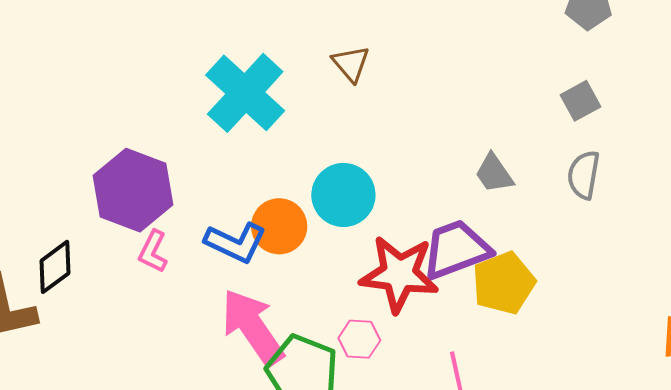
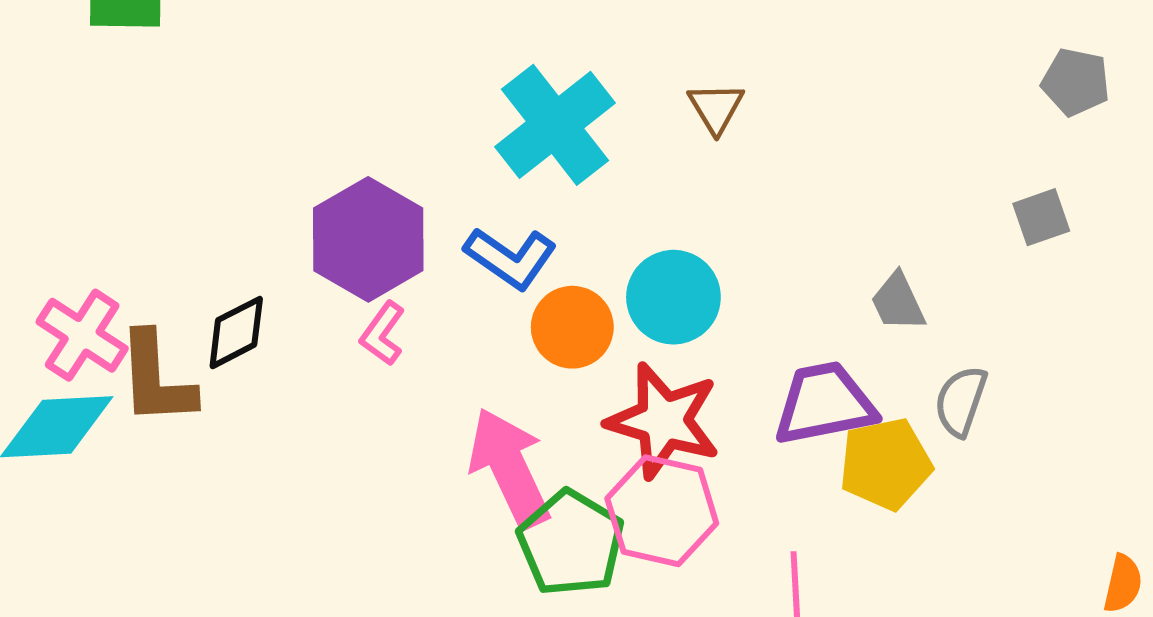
gray semicircle: (584, 175) -> (961, 401), moved
blue L-shape: (235, 243) -> (510, 258), moved
red star: (399, 274) -> (664, 421), moved
pink hexagon: (359, 339) -> (662, 511), size x1.8

